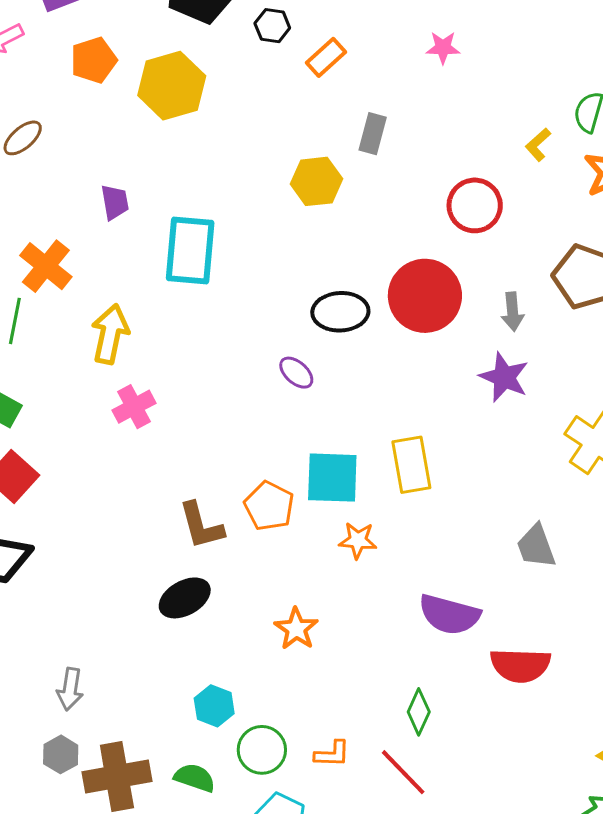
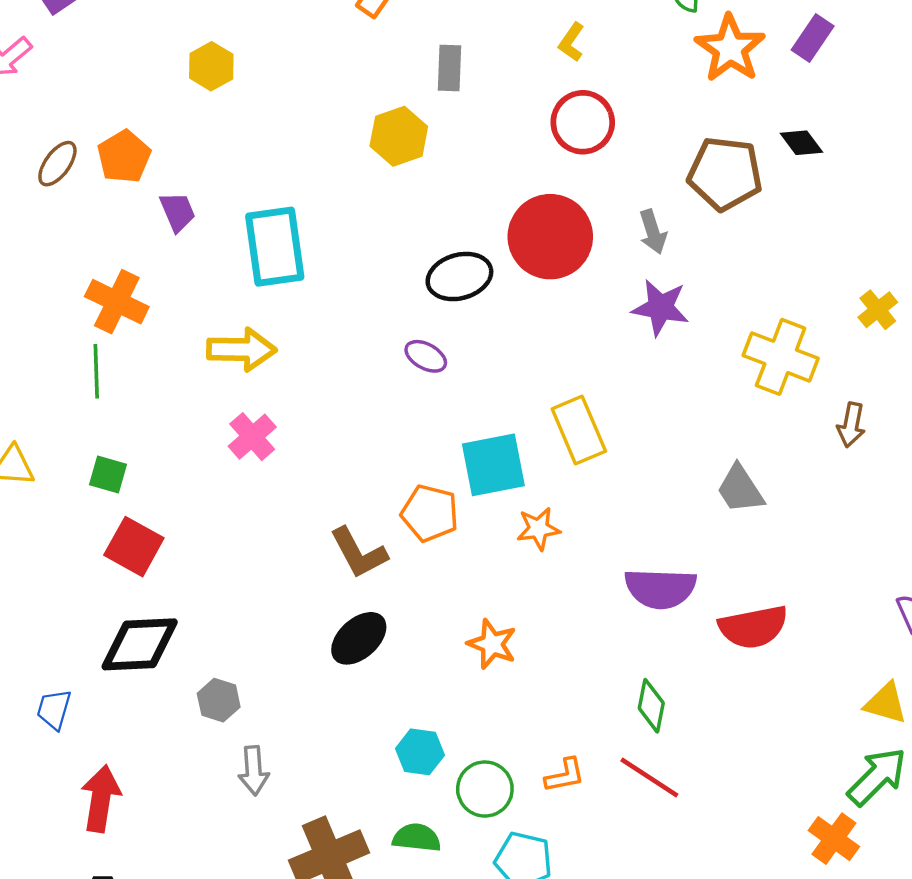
orange pentagon: (94, 60) -> (124, 157), moved
yellow hexagon: (172, 86) -> (211, 66), size x0.6
yellow L-shape: (538, 145) -> (571, 42), moved
yellow arrow: (110, 334) -> (242, 350), moved, turned 92
gray hexagon: (61, 754) -> (219, 700), moved

